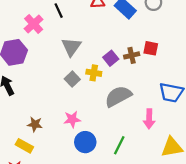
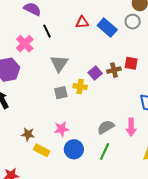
gray square: (72, 79) -> (61, 93), turned 32
gray semicircle: (118, 96) -> (106, 127), moved, size x0.7
yellow rectangle: (24, 146) -> (42, 150), moved

